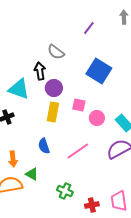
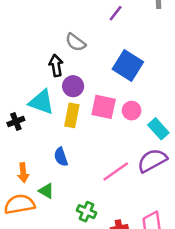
cyan triangle: (19, 89) -> (41, 102), moved
pink square: (79, 105) -> (104, 107), size x1.5
pink circle: (97, 118) -> (132, 111), moved
pink line: (78, 151) -> (116, 171), moved

